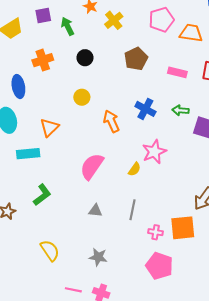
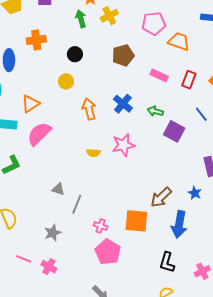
green arrow: (68, 26) -> (81, 19), moved
black circle: (85, 58) -> (75, 54), moved
pink semicircle: (92, 166) -> (39, 134), moved
yellow semicircle: (134, 169) -> (93, 153), moved, turned 48
gray line: (132, 210) -> (77, 204), moved
pink cross: (156, 232) -> (101, 226), moved
gray star: (98, 257) -> (53, 233), turned 30

